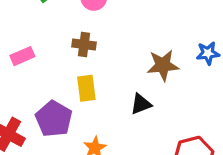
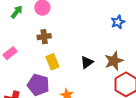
brown star: (163, 65) -> (114, 61), moved

